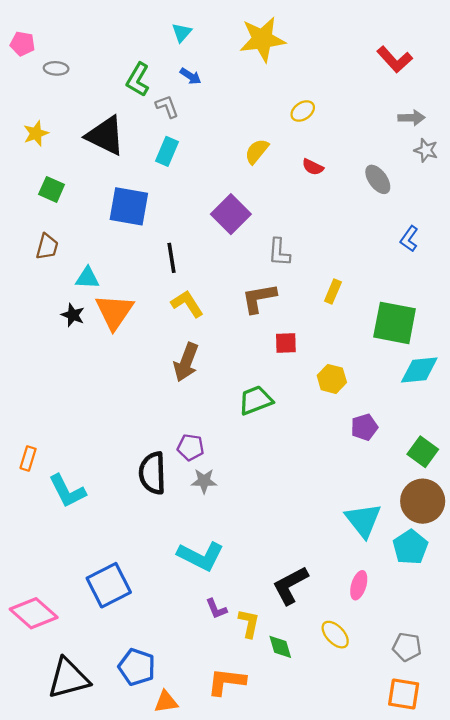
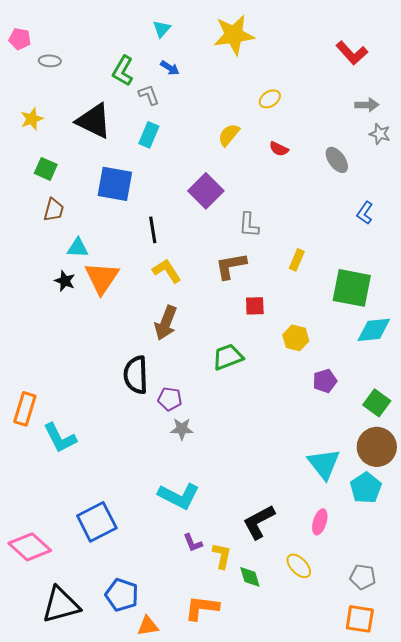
brown trapezoid: (47, 247) -> (54, 210), moved
orange rectangle: (28, 459) -> (25, 409), size x1.5
black semicircle: (152, 473) -> (136, 375), moved

